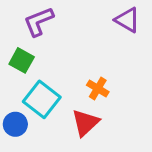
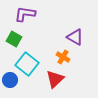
purple triangle: (127, 20) -> (75, 37), moved
purple L-shape: (39, 22) -> (25, 14), turned 30

